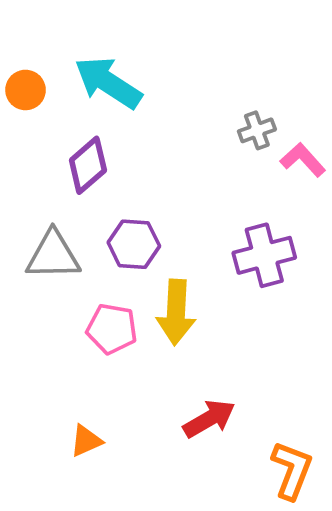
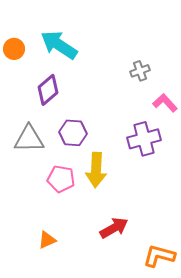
pink L-shape: (303, 160) -> (165, 103), moved
orange L-shape: (292, 470) -> (159, 256), turned -96

